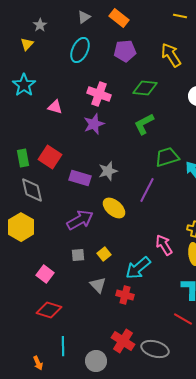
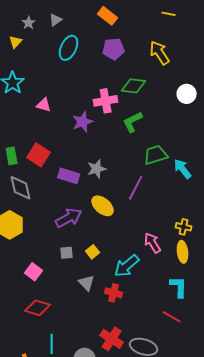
gray triangle: (84, 17) -> (56, 20), moved
pink cross: (99, 94) -> (106, 101), moved, turned -30

